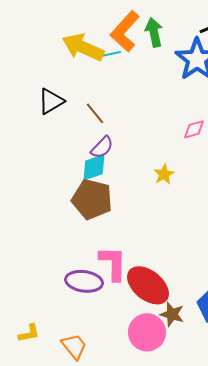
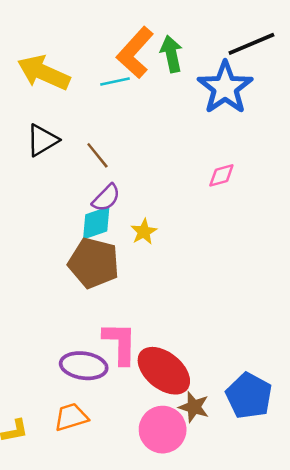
yellow arrow: (83, 47) -> (44, 73), moved
yellow star: (164, 174) -> (144, 232), moved
orange trapezoid: (74, 346) -> (71, 417), moved, turned -68

